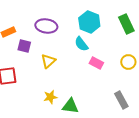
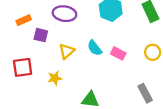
cyan semicircle: (81, 44) -> (95, 48), moved
yellow star: (50, 97) -> (55, 78), moved

